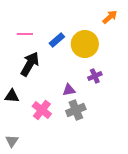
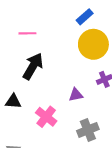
blue rectangle: (57, 40) -> (85, 17), moved
gray cross: (76, 110) -> (88, 130), moved

